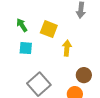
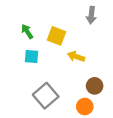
yellow arrow: (67, 48) -> (76, 57), turned -77

